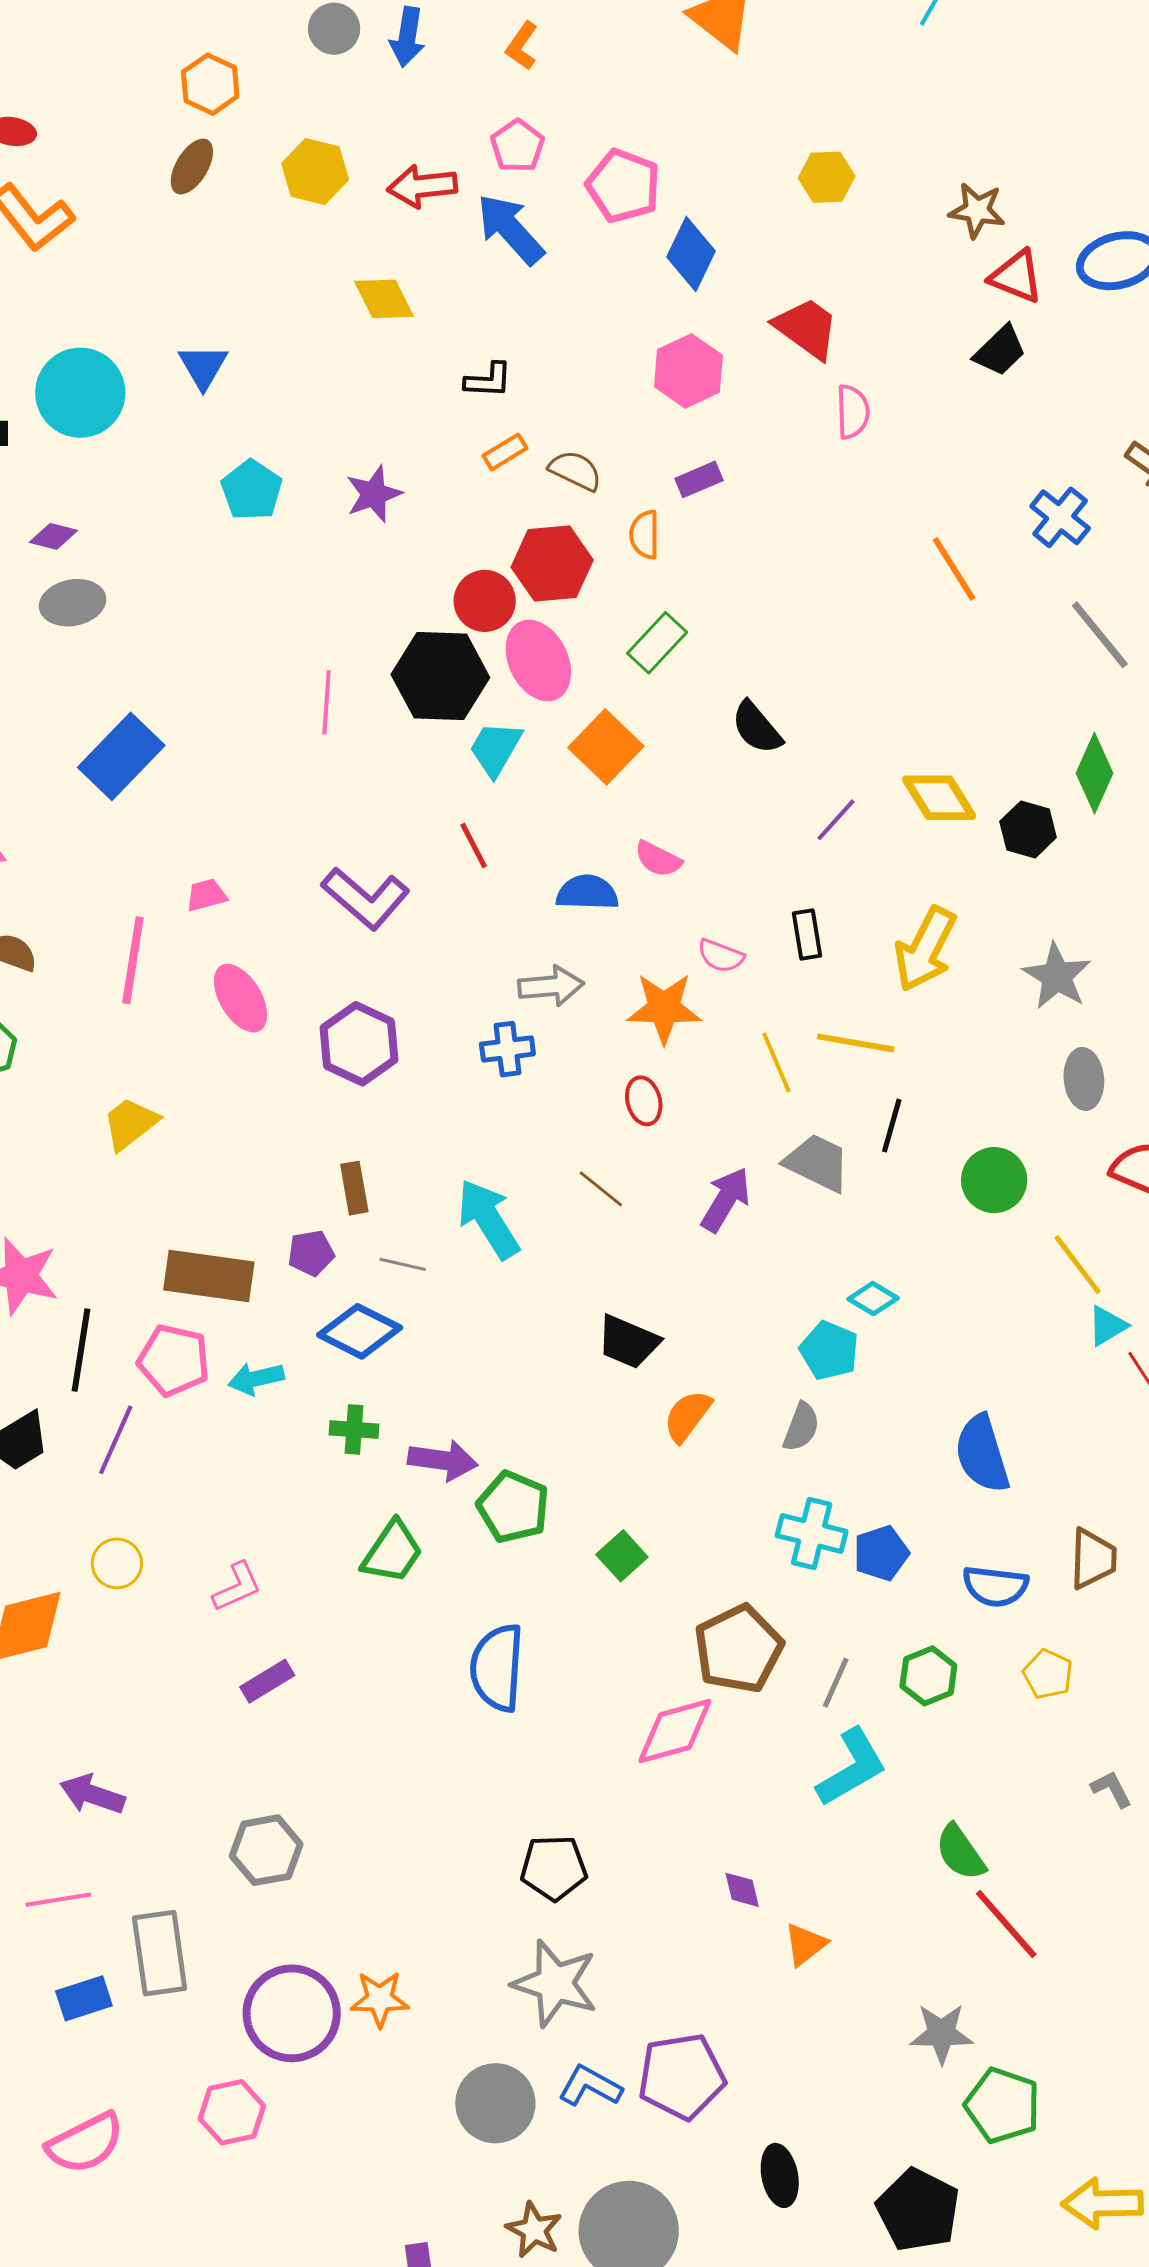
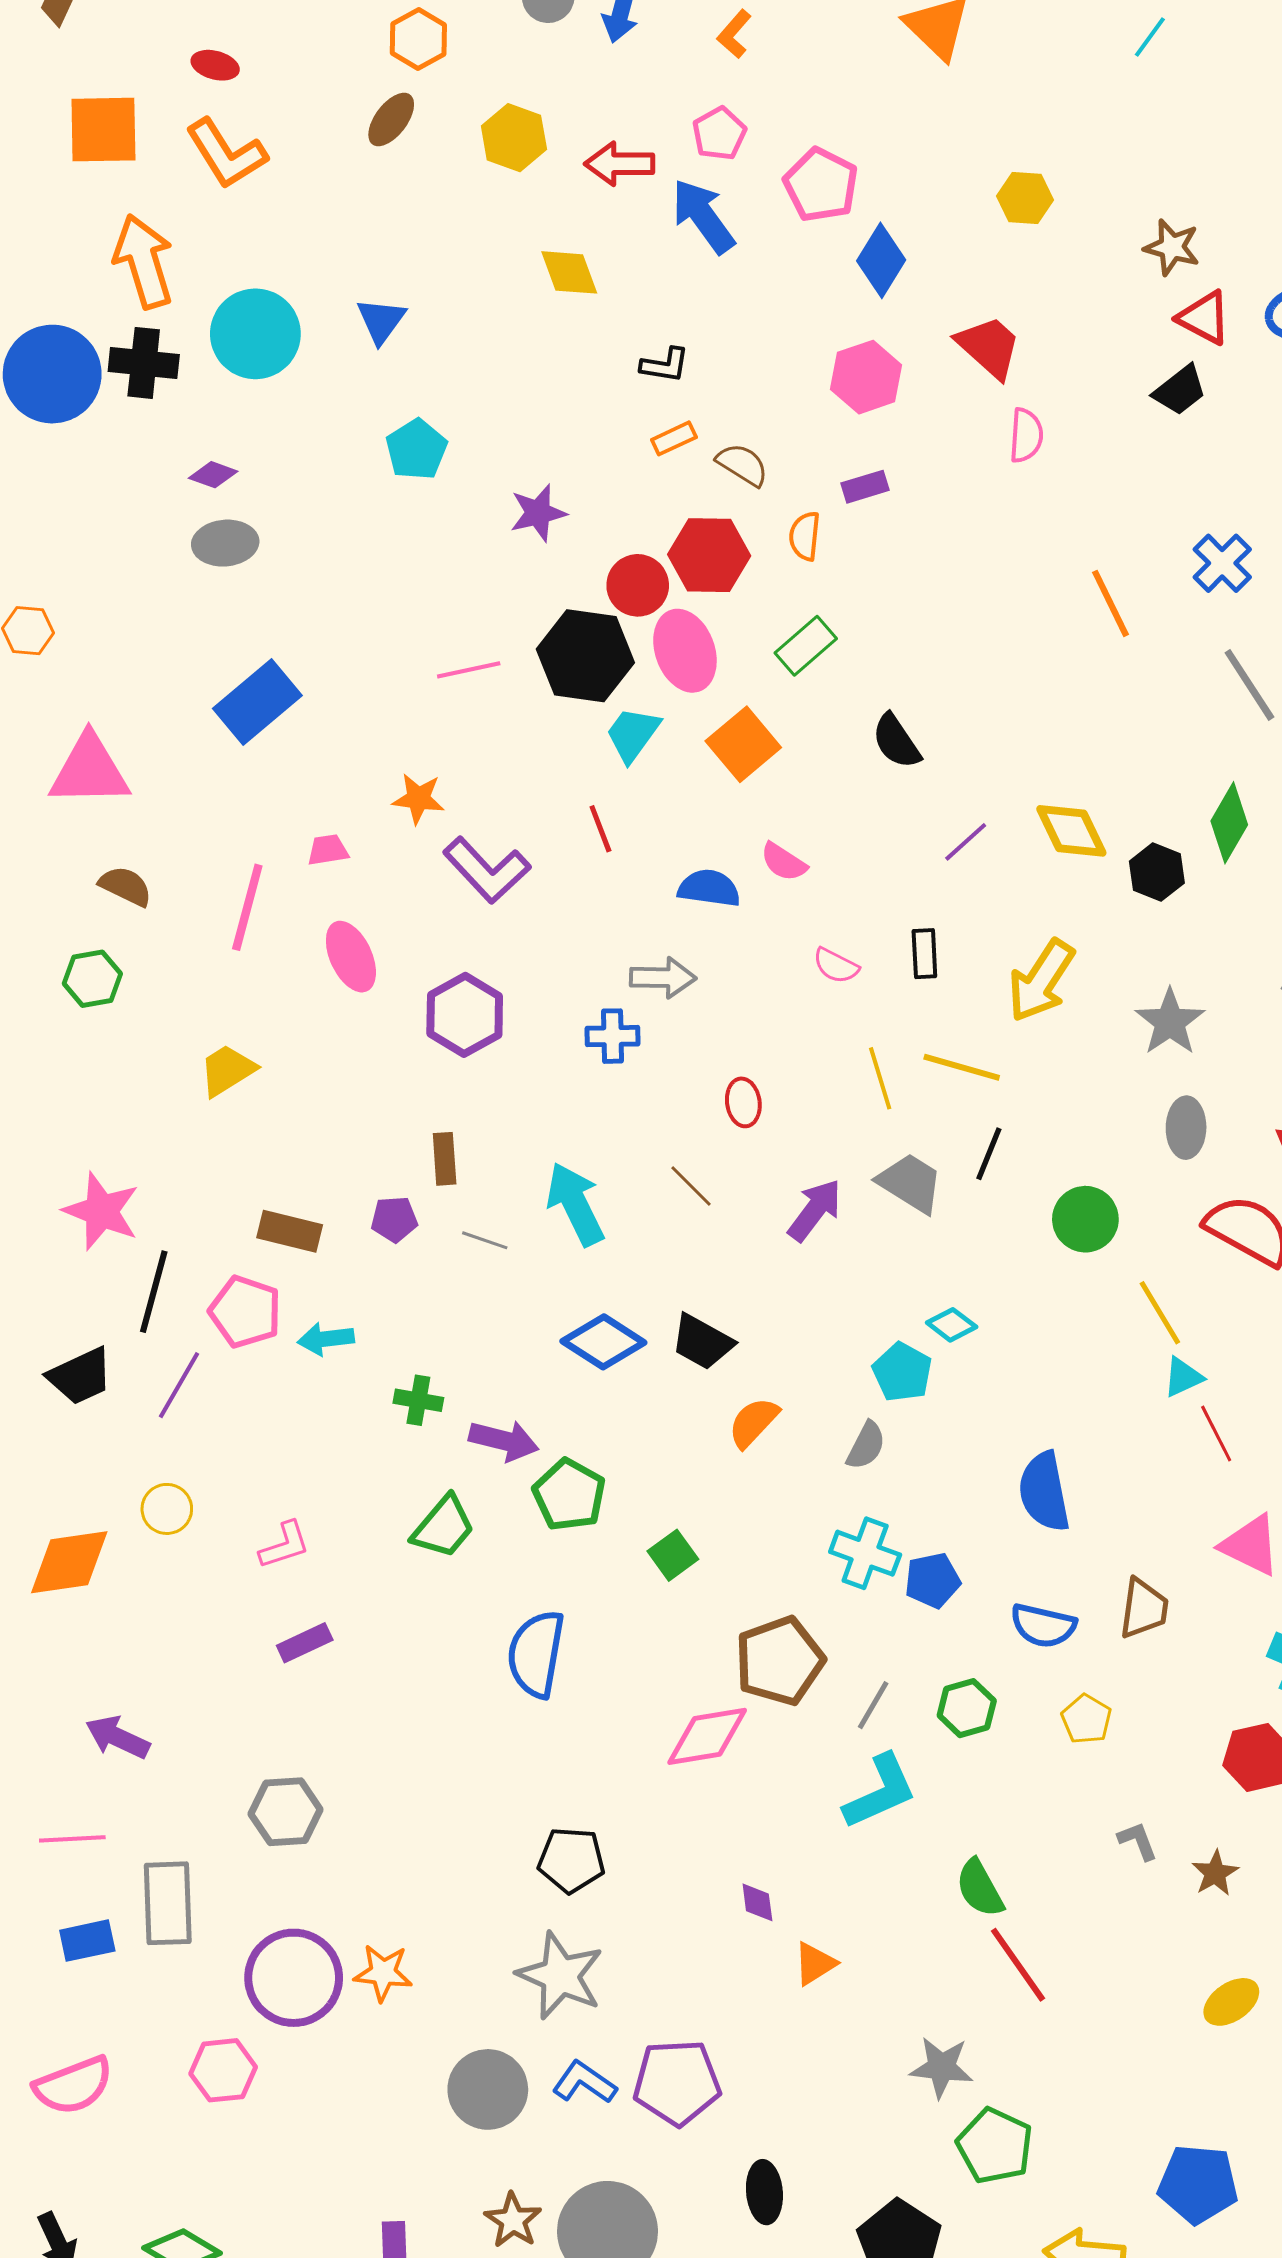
purple star: (374, 494) -> (538, 513), moved
pink line: (327, 702) -> (469, 670), turned 68
orange star: (664, 1008) -> (418, 799), moved, size x0.7
brown rectangle: (209, 1276) -> (290, 1231), size x0.7
blue diamond: (360, 1331) -> (603, 1342), moved

